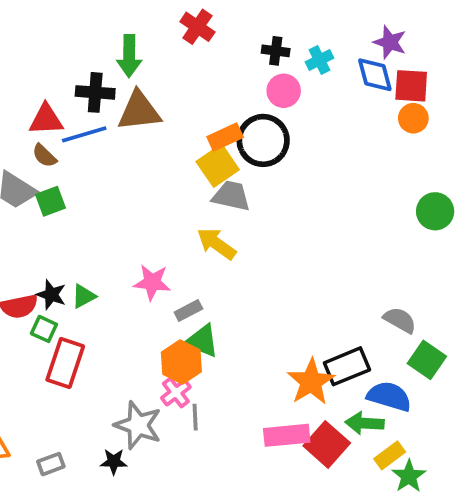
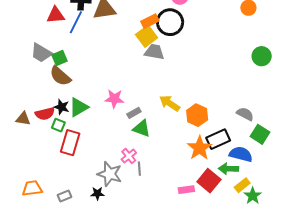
blue line: (84, 134) -> (76, 22), turned -45
brown semicircle: (44, 156) -> (60, 76), moved, size x1.6
yellow arrow: (216, 244) -> (170, 103), moved
green triangle: (84, 296) -> (79, 107), size x1.5
orange hexagon: (181, 362) -> (197, 115), moved
pink rectangle: (287, 435) -> (186, 190), moved, size x0.7

